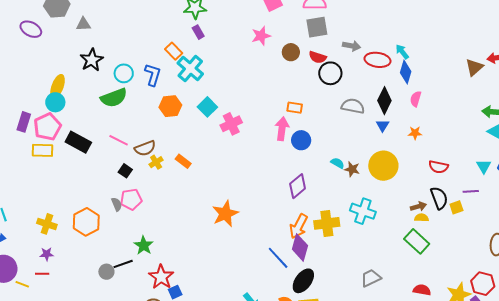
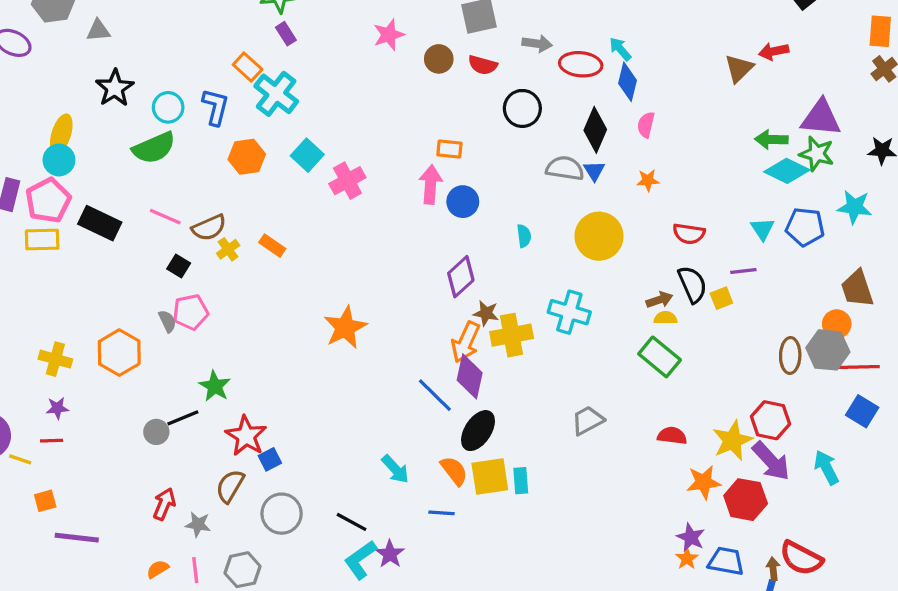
black circle: (330, 73) -> (522, 108), moved
gray semicircle: (353, 106) -> (565, 168), moved
cyan semicircle: (337, 163) -> (524, 236), turned 56
brown star: (352, 169) -> (486, 313), moved

